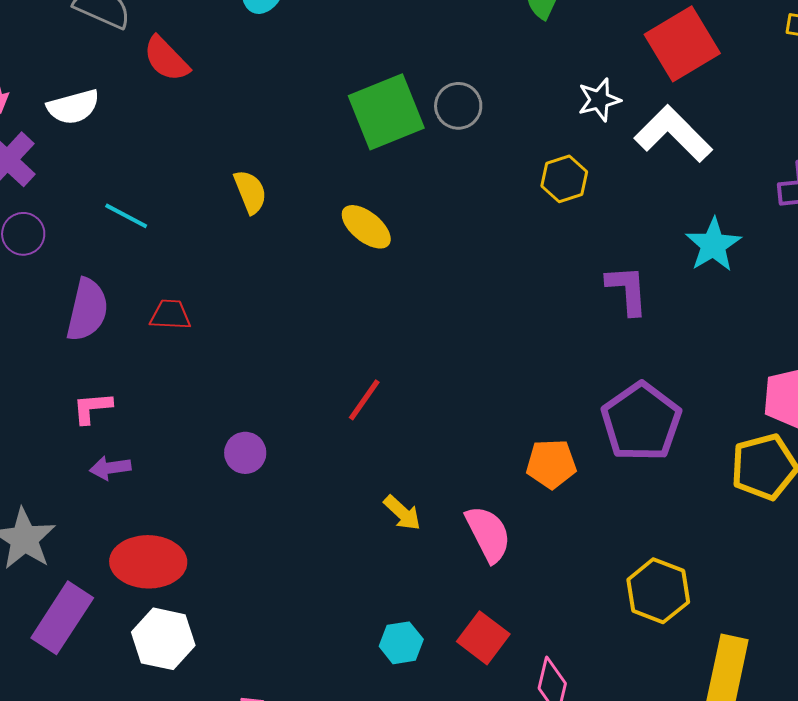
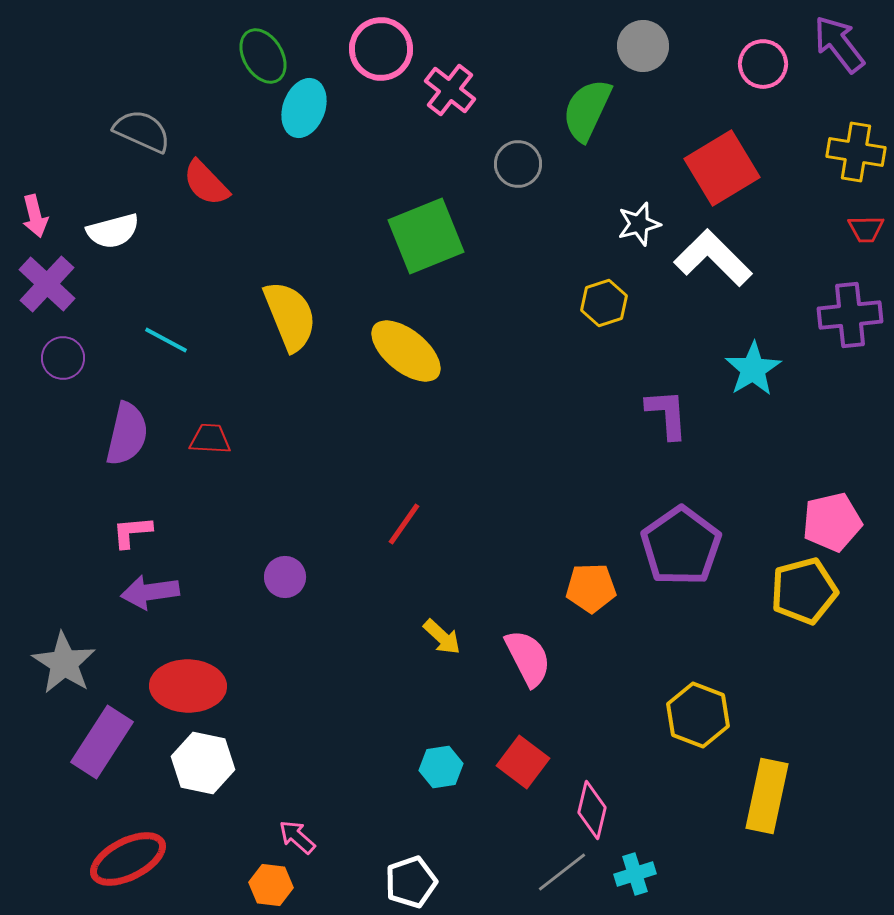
gray circle: (458, 106) -> (518, 164), moved
yellow semicircle: (250, 192) -> (290, 316), size x1.6
yellow ellipse: (366, 227) -> (406, 351), size x1.4
purple arrow: (110, 468) -> (150, 592), size x1.4

